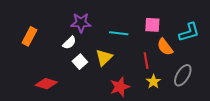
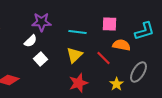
orange semicircle: (165, 47) -> (121, 45), turned 138
yellow triangle: (104, 57) -> (74, 55), moved
red line: (146, 61) -> (103, 58), turned -35
yellow star: (153, 82) -> (116, 84), moved

